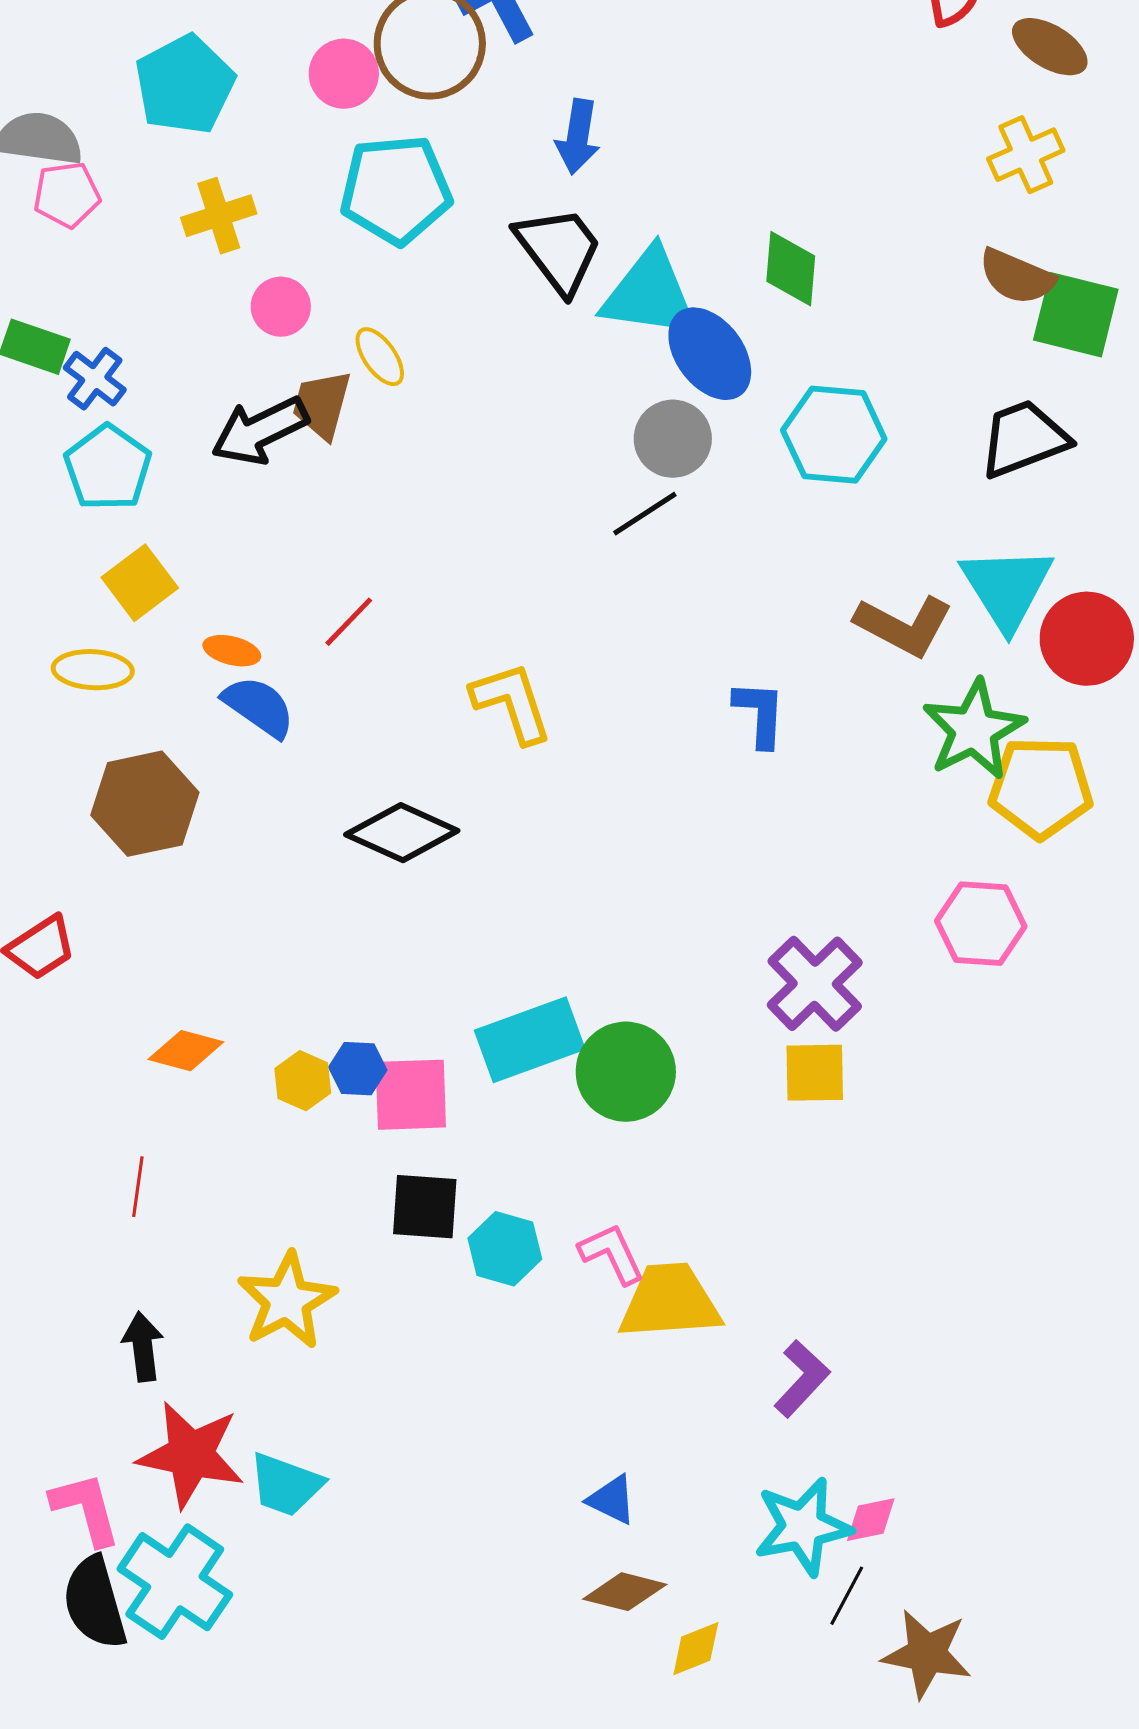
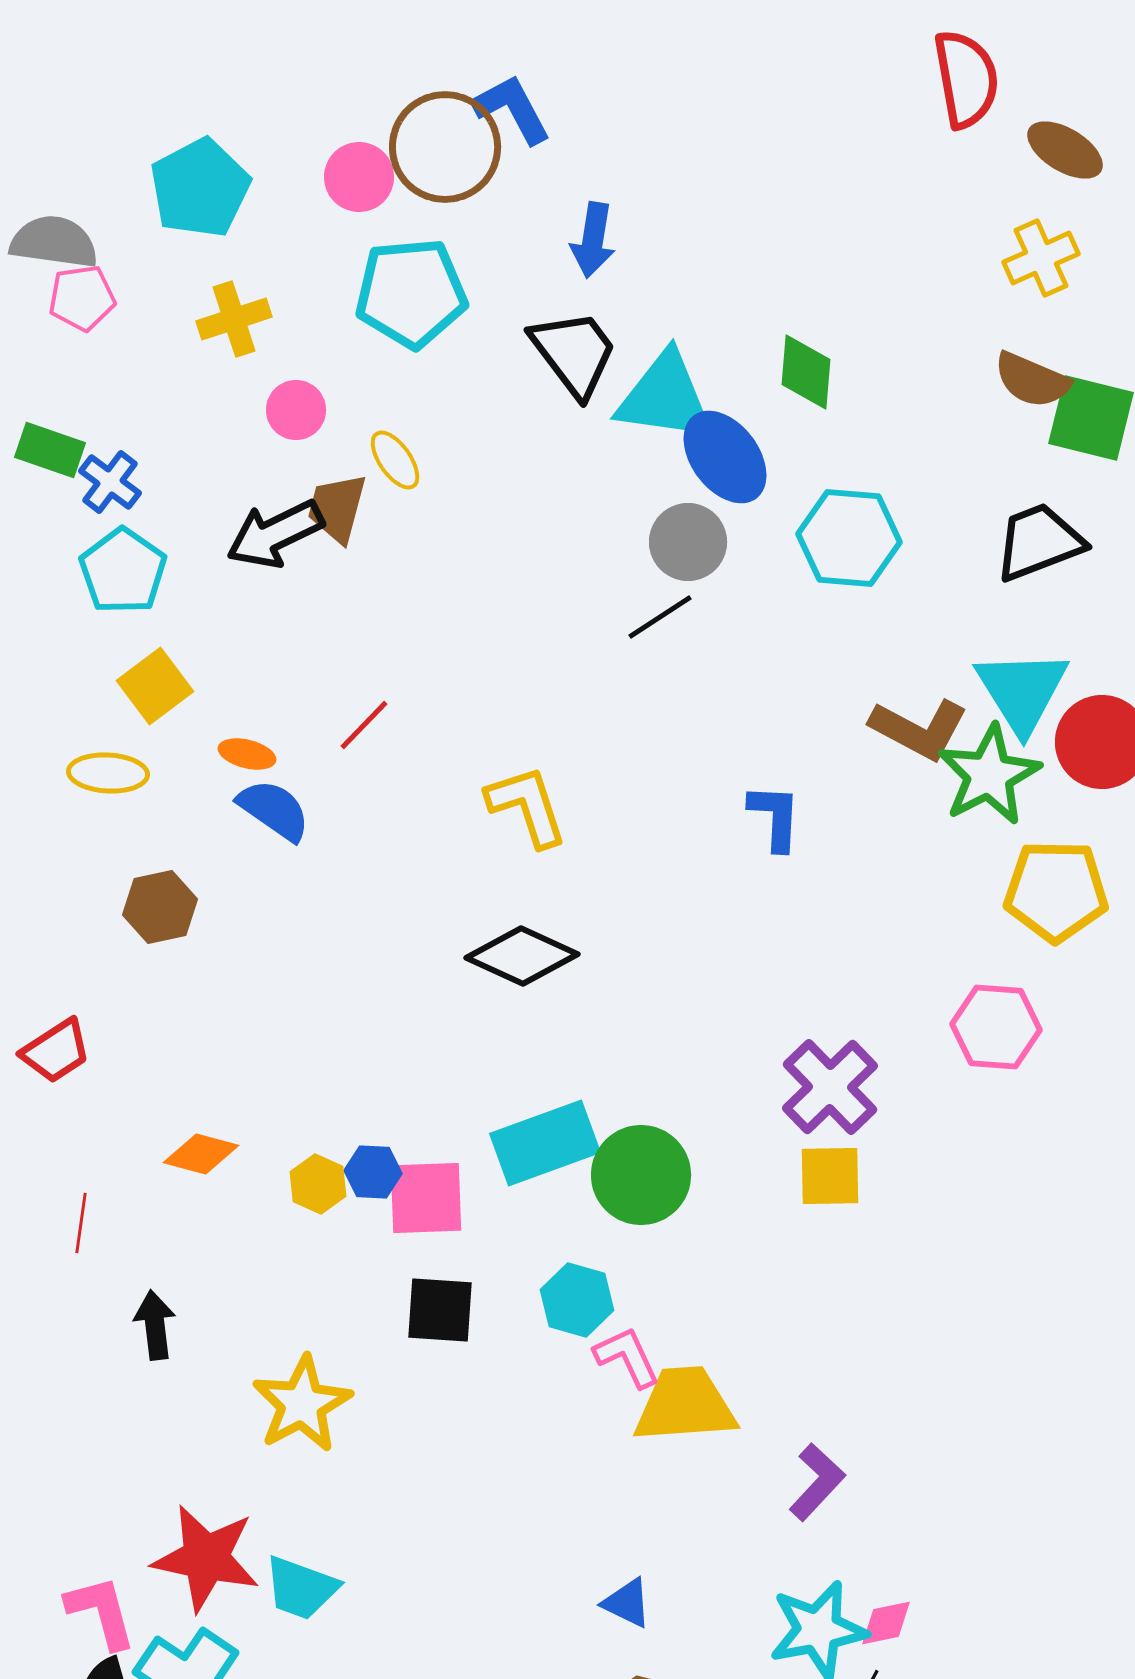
green star: (974, 730) -> (989, 775), moved
brown hexagon: (145, 804) -> (160, 907), size x0.7
black diamond: (402, 833) -> (522, 956), moved
red line: (138, 1187) -> (81, 1223), moved
cyan hexagon: (505, 1249) -> (577, 1300), moved
black arrow: (143, 1347) -> (155, 1325), moved

